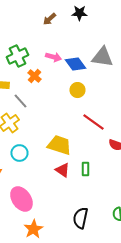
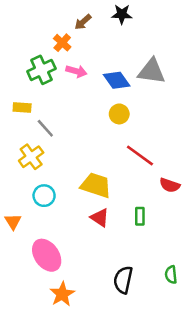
pink arrow: (53, 57) -> (76, 71), moved
orange cross: (34, 76) -> (62, 43), moved
green rectangle: (85, 169) -> (140, 216), moved

